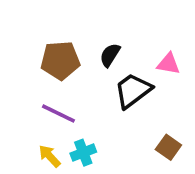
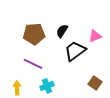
pink triangle: (168, 64) -> (95, 36), turned -32
yellow arrow: (50, 156) -> (17, 88), moved, turned 40

